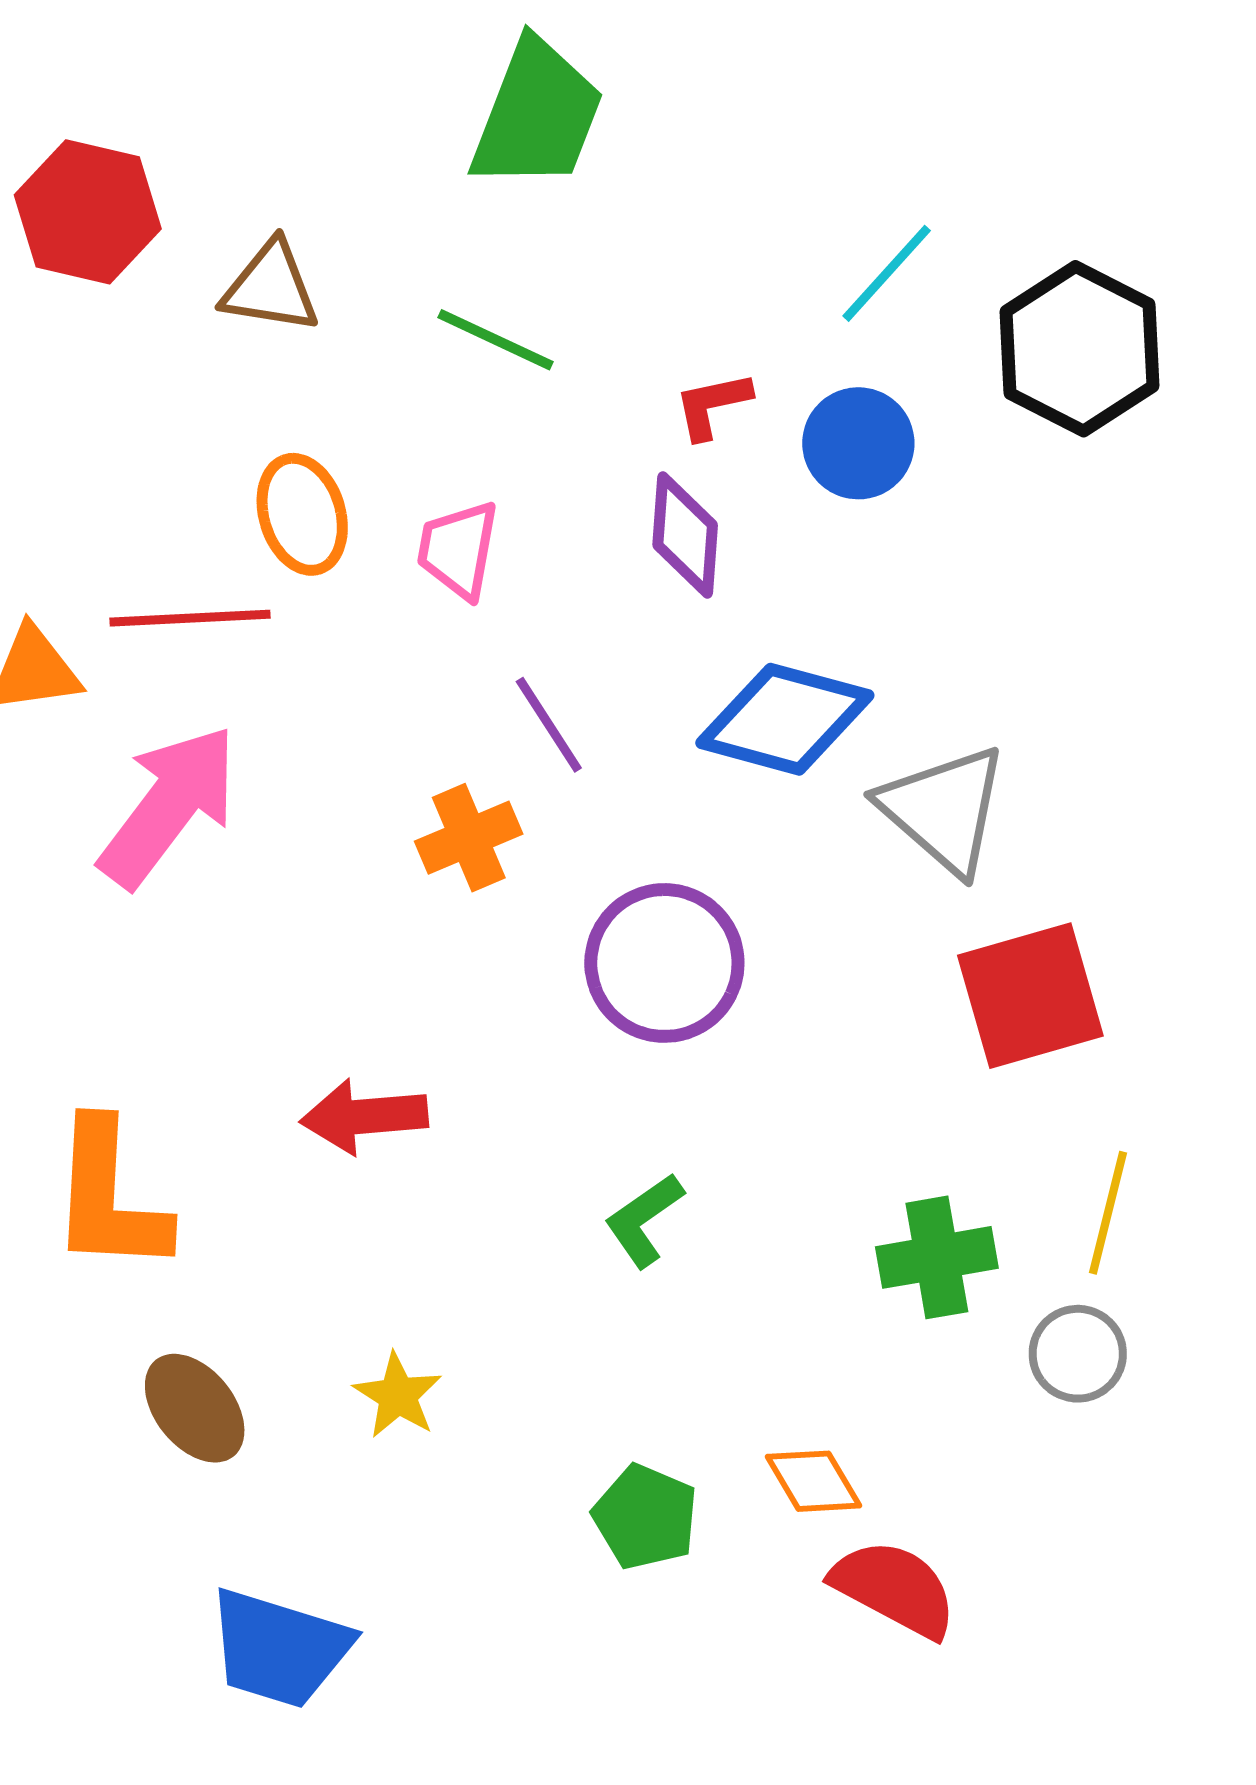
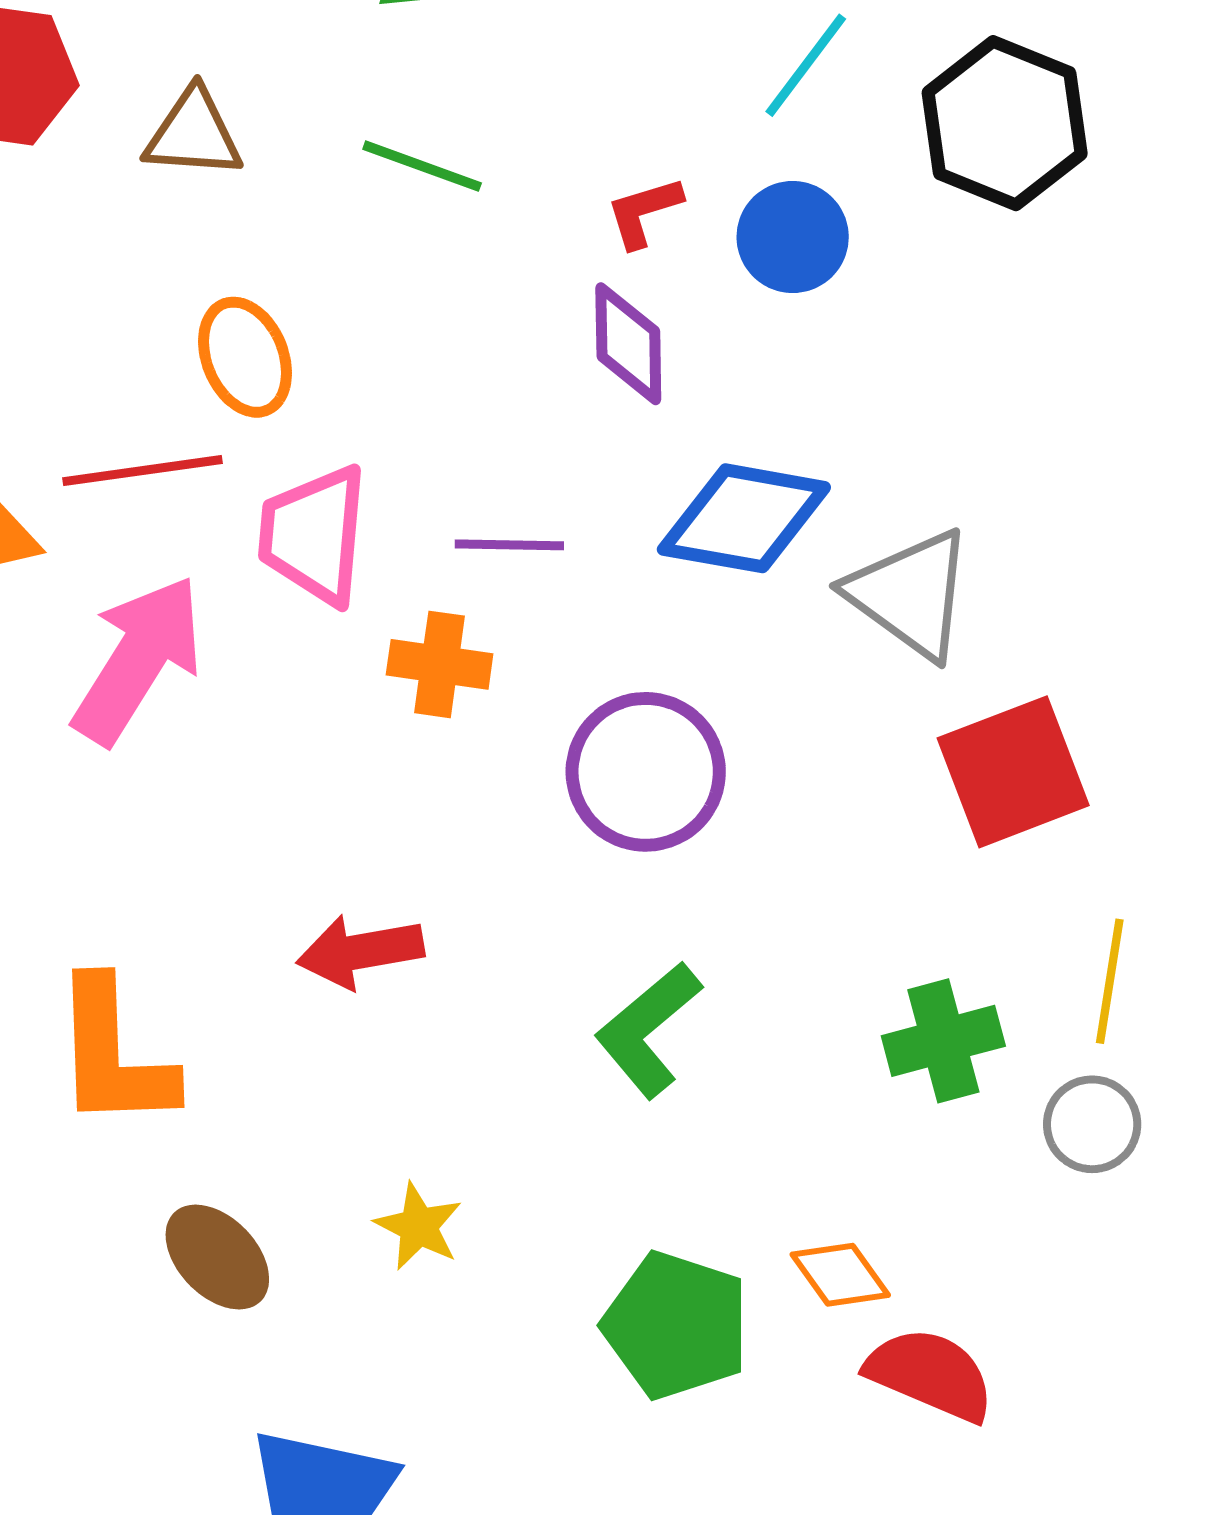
pink trapezoid: (458, 550) -> (314, 535), moved, size x1.4
purple line: (549, 725) -> (509, 545), turned -51
orange cross: (469, 838) -> (440, 664), turned 36
green L-shape: (644, 1220) -> (648, 1030), size x1.4
green pentagon: (645, 1517) -> (676, 1325), size x1.4

